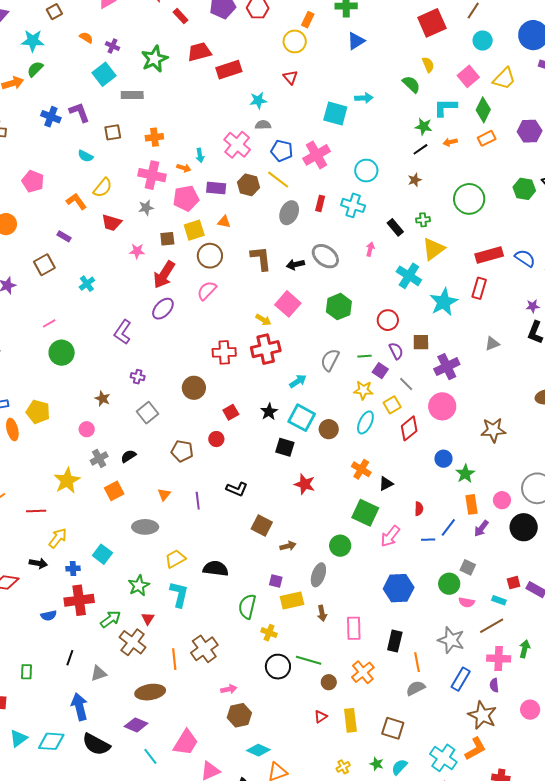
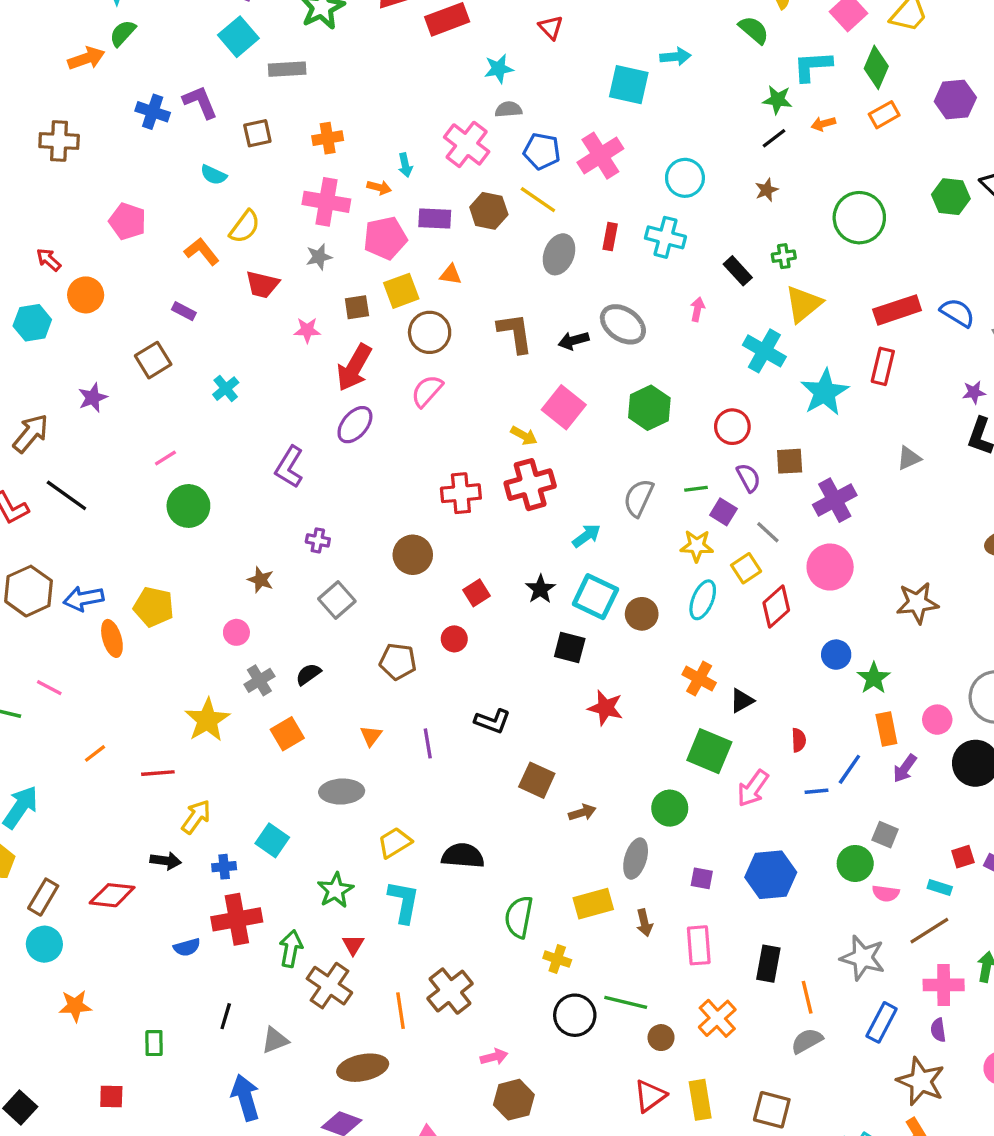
purple square: (276, 581) -> (702, 878), moved
green arrow: (111, 619) -> (291, 949), turned -40
red triangle: (321, 717) -> (650, 1096), size x1.5

